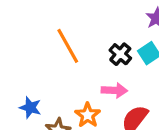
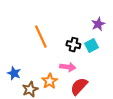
black cross: (120, 54) -> (73, 45), turned -32

